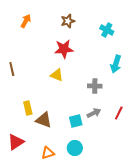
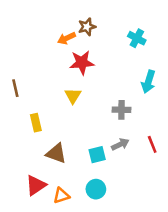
orange arrow: (26, 21) -> (66, 38), moved, turned -144
yellow triangle: (57, 75) -> (73, 96), turned 40
yellow rectangle: (28, 108) -> (36, 123), moved
red line: (119, 113) -> (152, 144), turned -48
red triangle: (16, 142) -> (36, 185), moved

